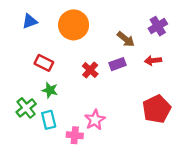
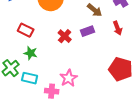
red arrow: (153, 61) -> (118, 28), turned -104
red pentagon: (157, 109) -> (121, 69), turned -30
cyan rectangle: (49, 120) -> (30, 78), turned -63

